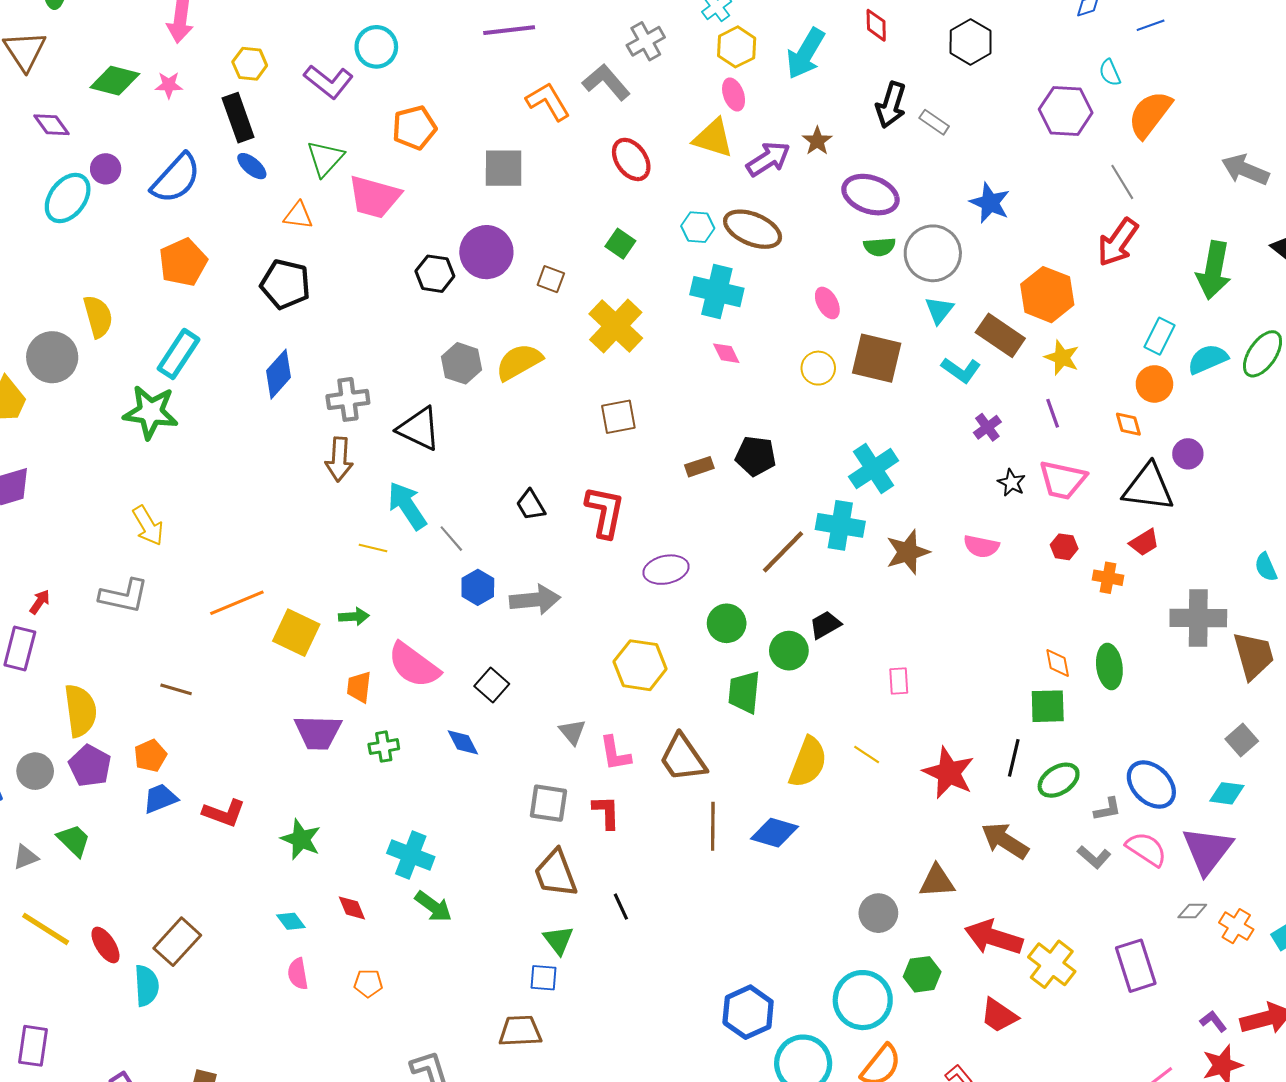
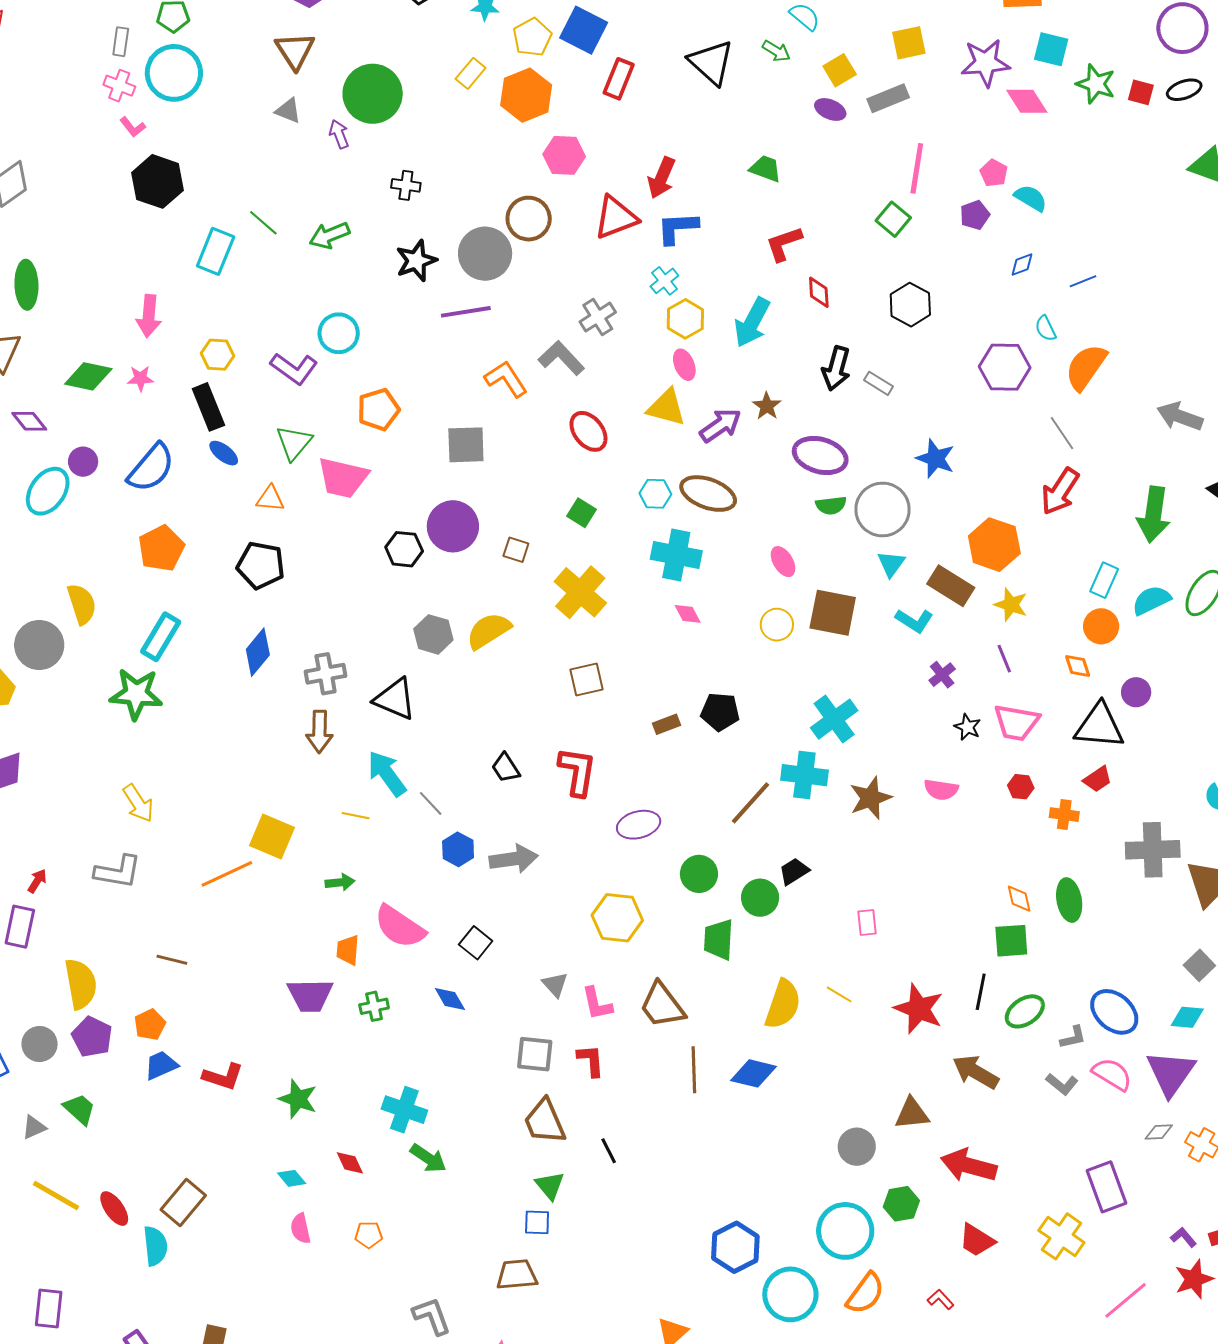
yellow square: (296, 633) -> (272, 836), moved
yellow cross: (1052, 964) -> (1061, 1236), moved

